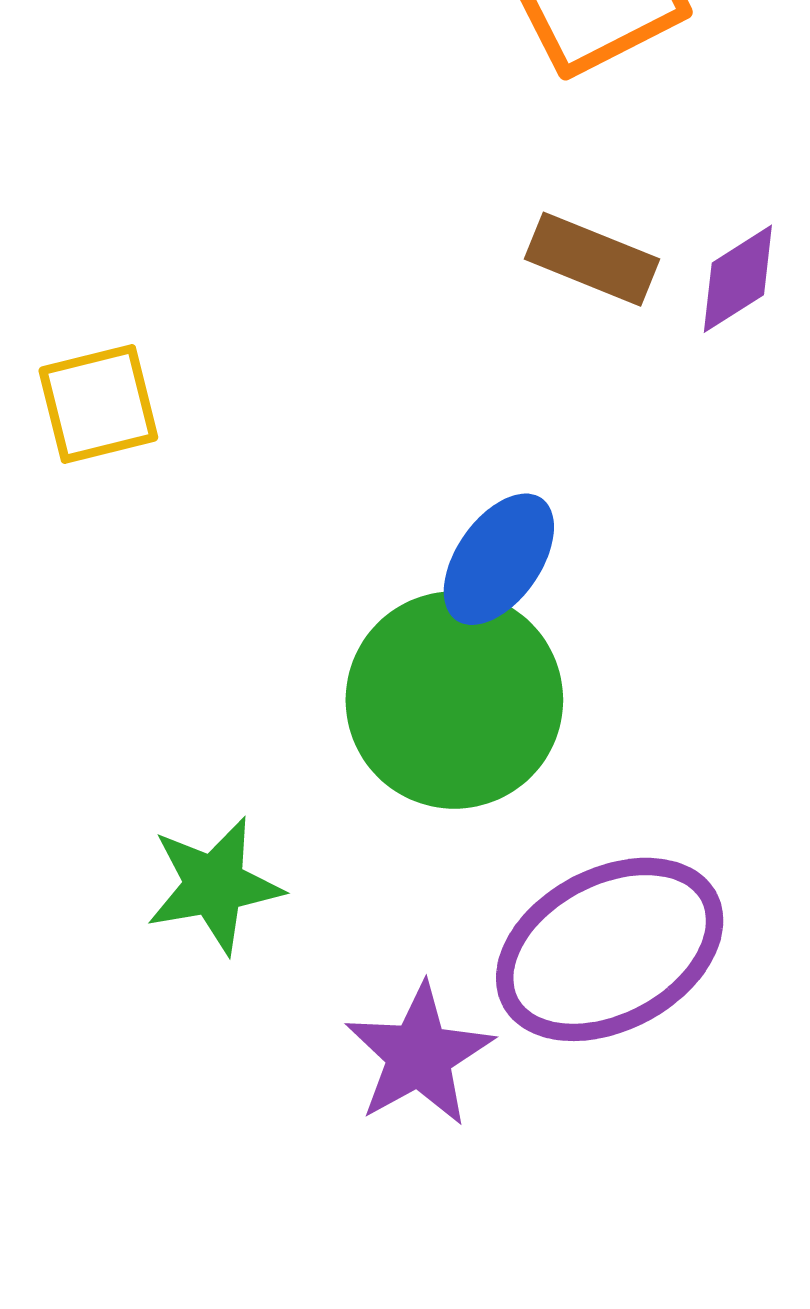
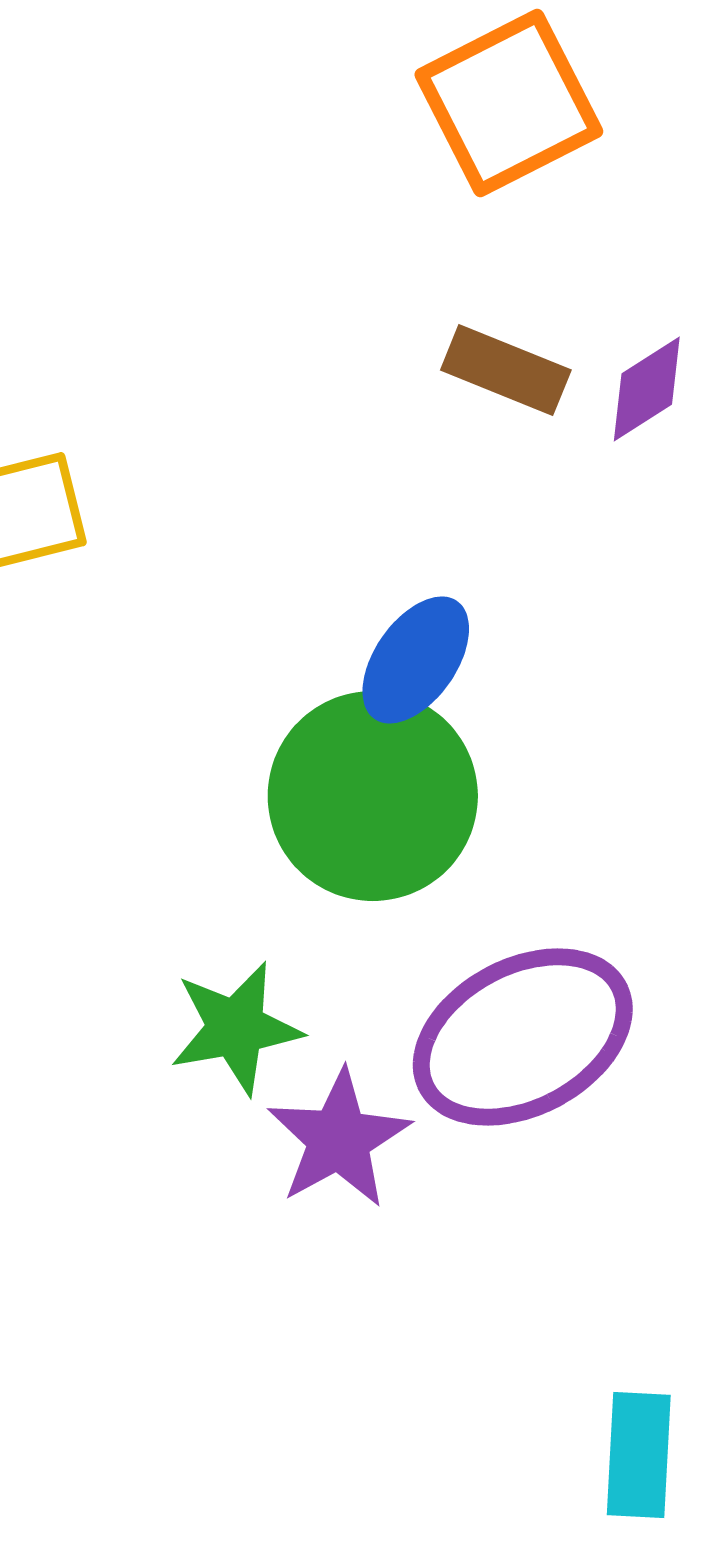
green star: (214, 885) -> (236, 1028), moved

